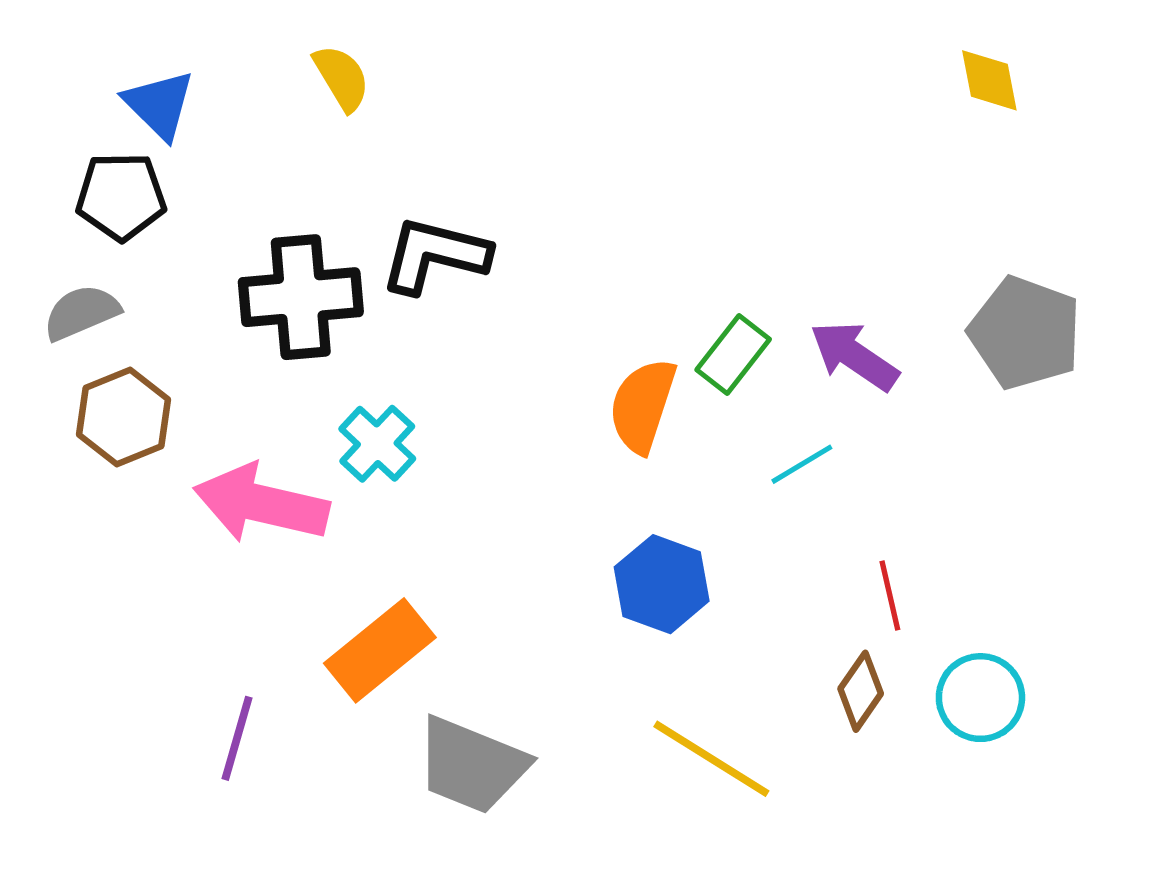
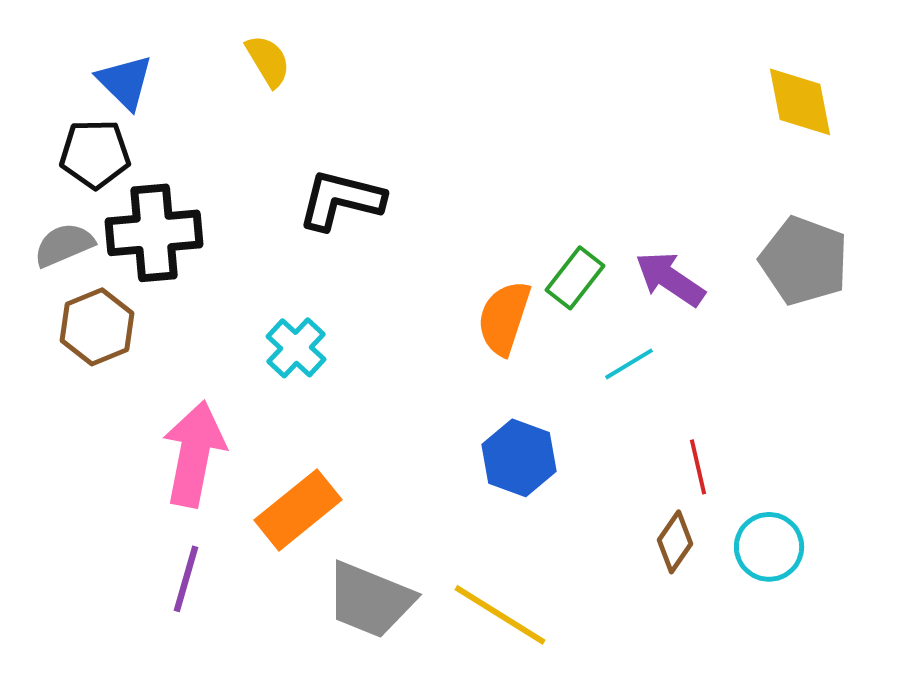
yellow diamond: (989, 80) -> (800, 102), moved, size x1.4
black cross: (301, 297) -> (154, 233), moved
pink arrow: (261, 504) -> (194, 454), moved, turned 88
yellow line: (711, 759) -> (500, 615), moved

